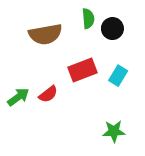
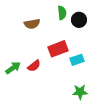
brown semicircle: (45, 34) -> (32, 24), size x0.7
cyan rectangle: (118, 76) -> (77, 60), moved, turned 40

